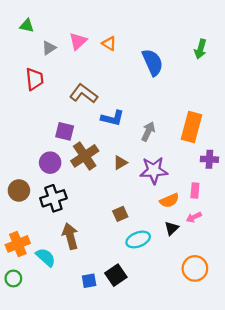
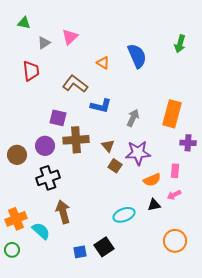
orange triangle: (109, 43) -> (103, 63), moved
brown cross: (85, 156) -> (76, 140), turned 30
brown triangle: (120, 163) -> (108, 146), turned -40
brown circle: (19, 190) -> (17, 155), moved
brown square: (120, 214) -> (115, 166), moved, turned -32
black triangle: (172, 228) -> (154, 205), turned 32

